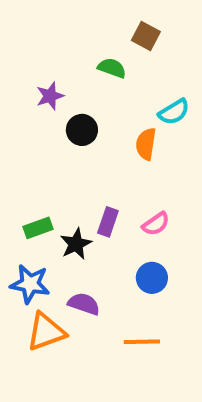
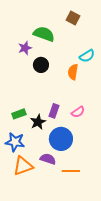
green semicircle: (112, 68) -> (44, 34), moved, size x1.5
blue circle: (152, 278) -> (61, 139), moved, size x1.5
purple semicircle: (84, 304) -> (48, 159), moved

